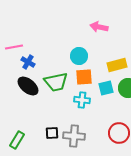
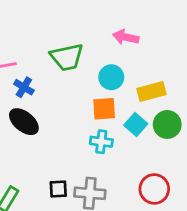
cyan circle: (79, 56) -> (111, 77), moved
green trapezoid: (56, 82) -> (67, 57), moved
cyan square: (106, 88) -> (136, 124), turned -35

